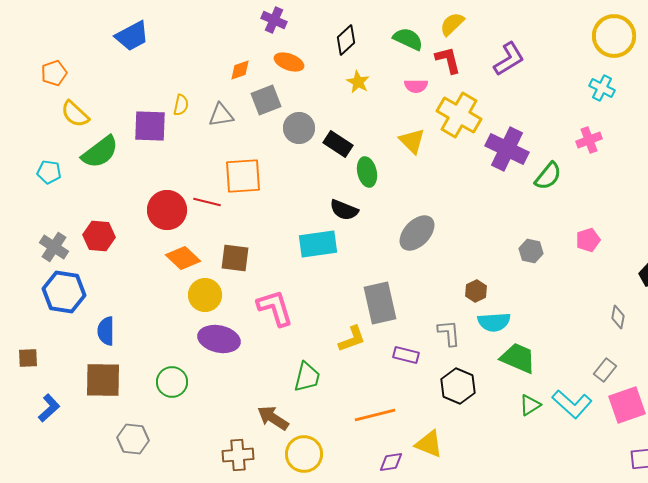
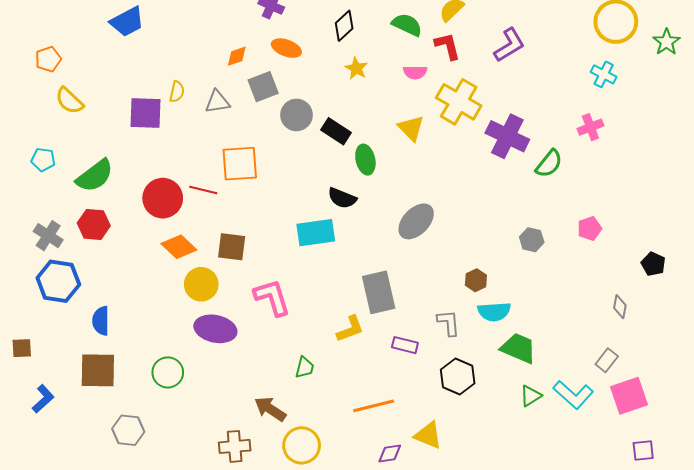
green semicircle: (100, 152) -> (95, 176), moved
green trapezoid: (307, 377) -> (305, 367), size x0.7

